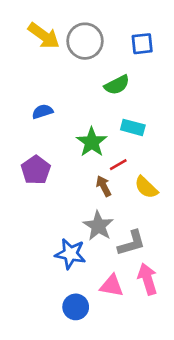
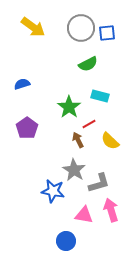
gray circle: (85, 41) -> (81, 28), moved
blue semicircle: (42, 112) -> (22, 84), moved
blue circle: (76, 307) -> (66, 241), moved

